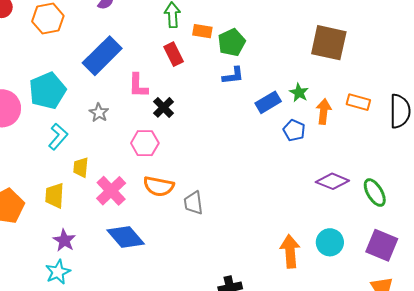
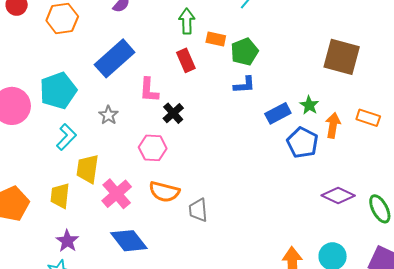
blue pentagon: (294, 130) -> (303, 143), size x1.4
yellow trapezoid: (81, 167) -> (88, 169), size x1.4

